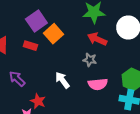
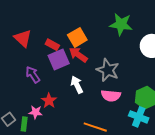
purple square: (36, 21) -> (59, 59), moved
red arrow: (97, 39) -> (78, 55), moved
gray star: (90, 60) -> (108, 70), size x1.6

